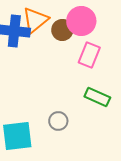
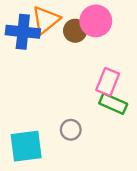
pink rectangle: (89, 55) -> (108, 82), moved

